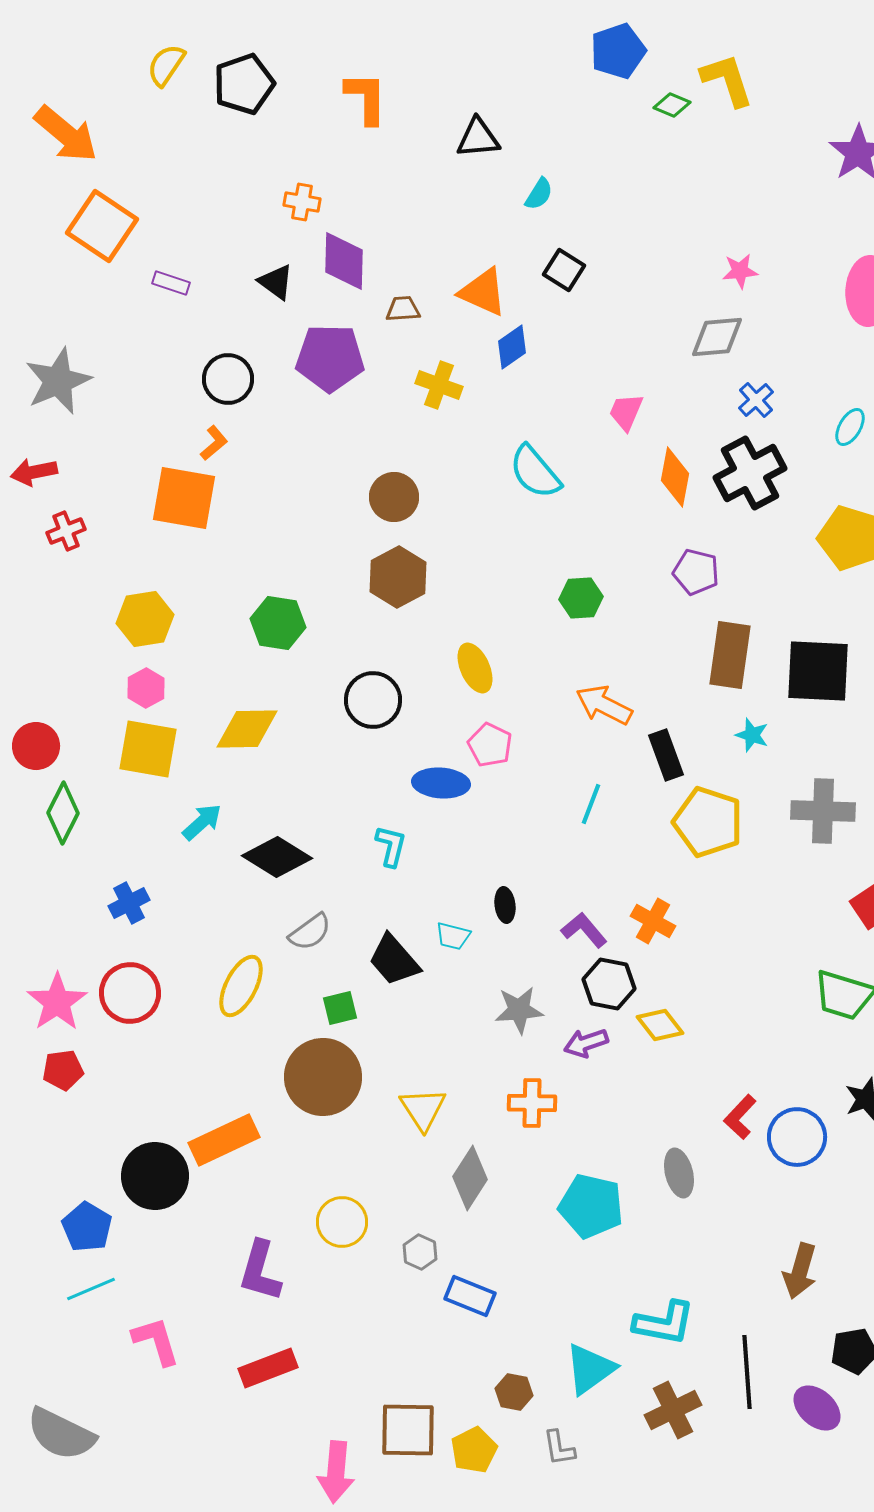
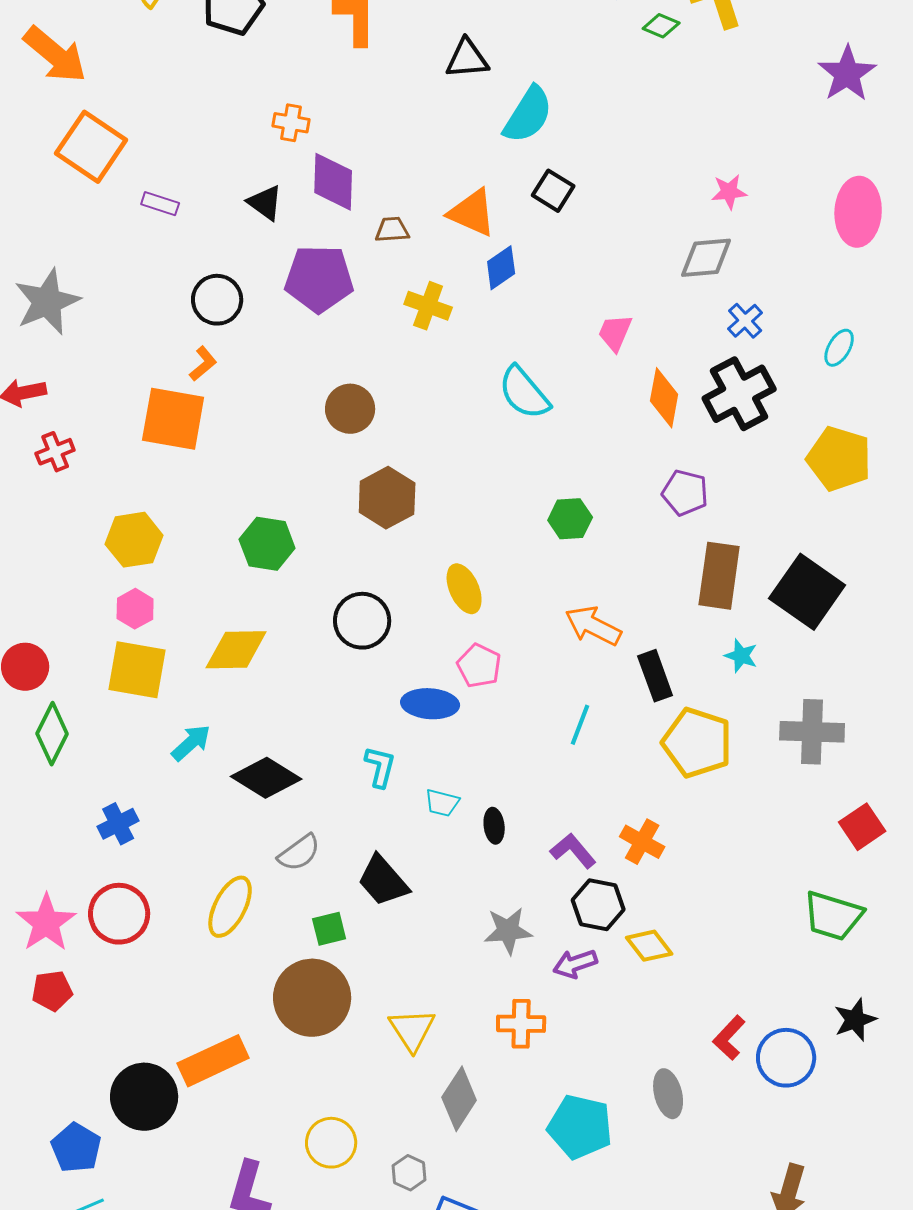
cyan semicircle: (539, 194) -> (528, 115), size x1.8
brown circle: (394, 497) -> (350, 409), moved
black square: (818, 671) -> (807, 592), turned 32
cyan trapezoid: (453, 936) -> (442, 803), moved

